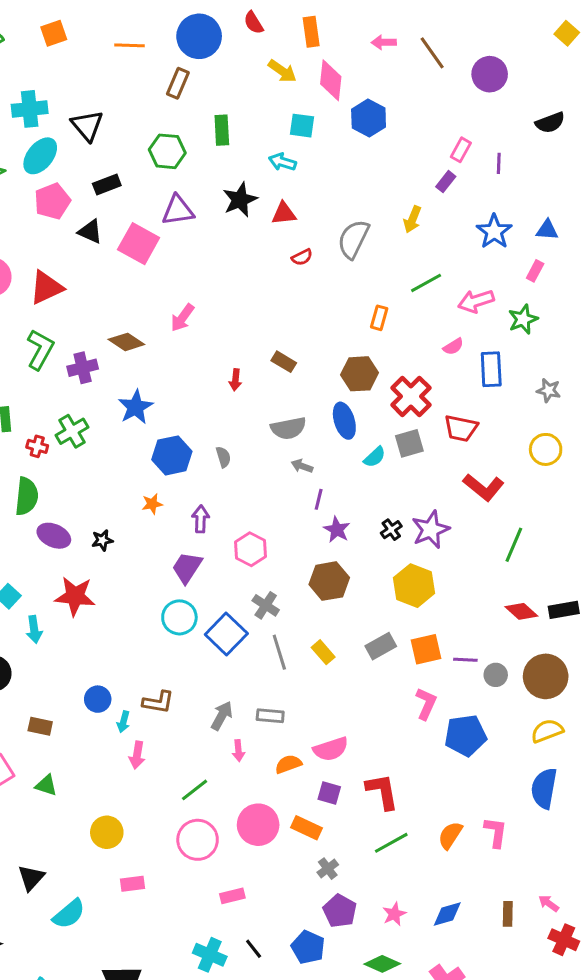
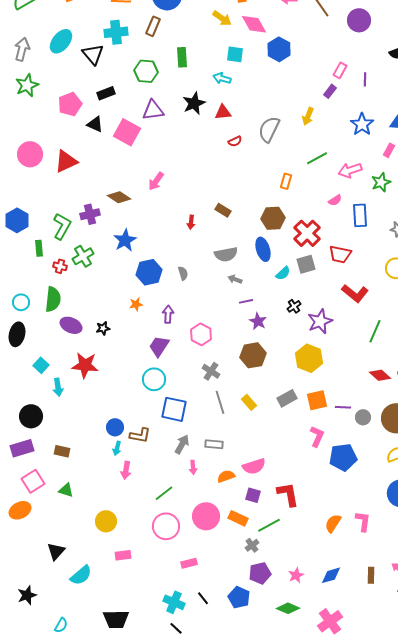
pink diamond: (331, 80) -> (254, 24), turned -36
cyan cross: (30, 109) -> (116, 32), moved
cyan ellipse: (40, 156) -> (61, 41), moved
green L-shape: (40, 350) -> (62, 226), moved
purple line: (319, 499) -> (246, 301), turned 64
black cross: (391, 530) -> (294, 306), moved
blue square: (226, 634) -> (174, 409), moved, turned -32
blue circle: (98, 699) -> (115, 427), moved
green line: (391, 843) -> (269, 525), moved
purple pentagon: (340, 911) -> (260, 573), turned 30

